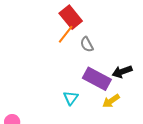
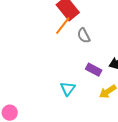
purple rectangle: (97, 79) -> (94, 70), size x0.6

